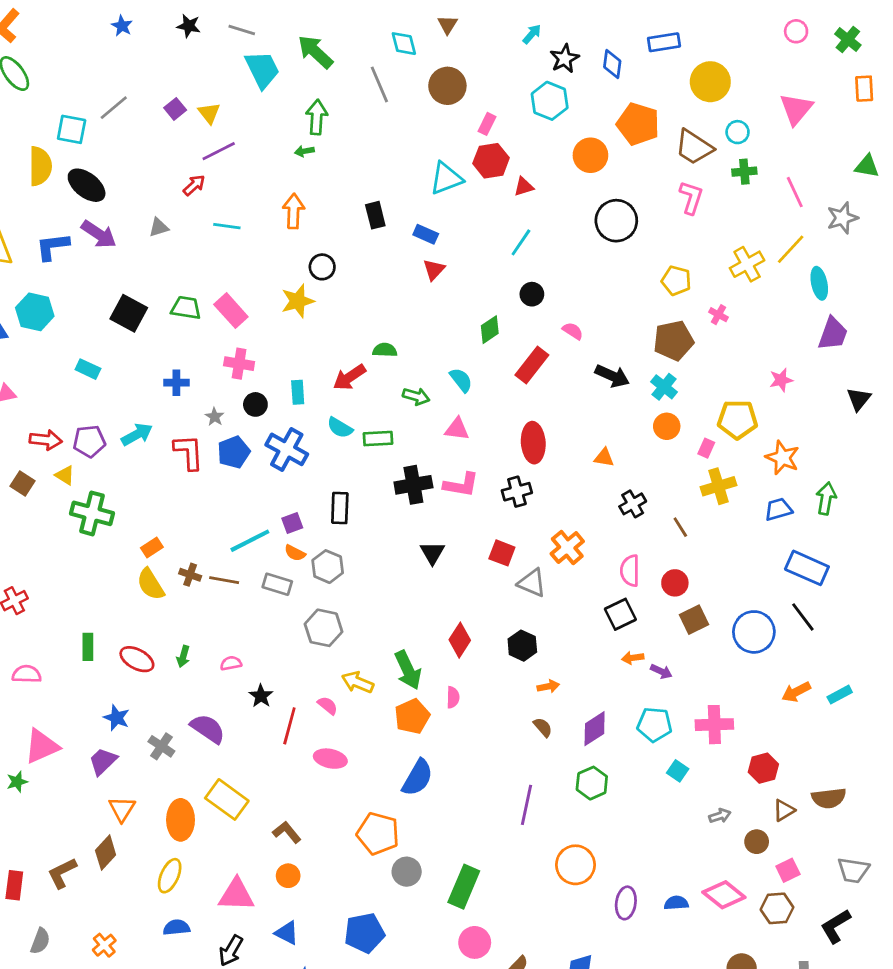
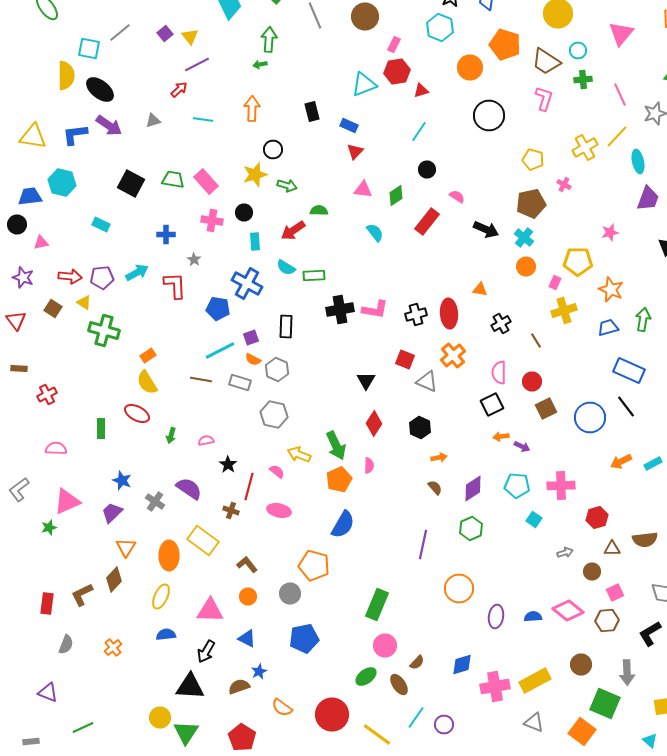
green arrow: (416, 396) -> (287, 186), moved
black circle: (255, 404) -> (244, 212), moved
pink triangle: (457, 429) -> (363, 190), moved
red ellipse: (533, 443) -> (449, 314), moved
blue pentagon: (234, 452) -> (218, 308), moved, turned 30
black triangle: (432, 553) -> (366, 380), moved
brown cross: (190, 575) -> (231, 510), moved
red ellipse: (137, 659) -> (137, 414), moved
brown triangle: (784, 810) -> (612, 548), turned 30
gray circle: (407, 872) -> (290, 594), moved

